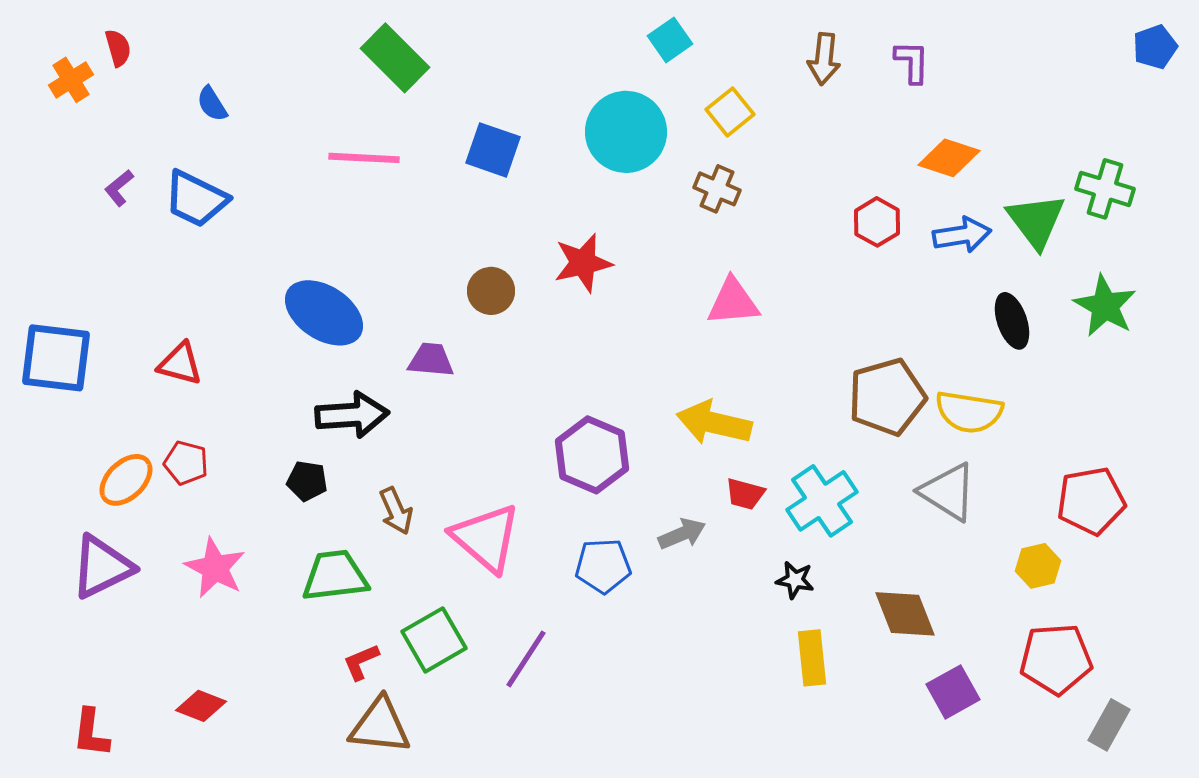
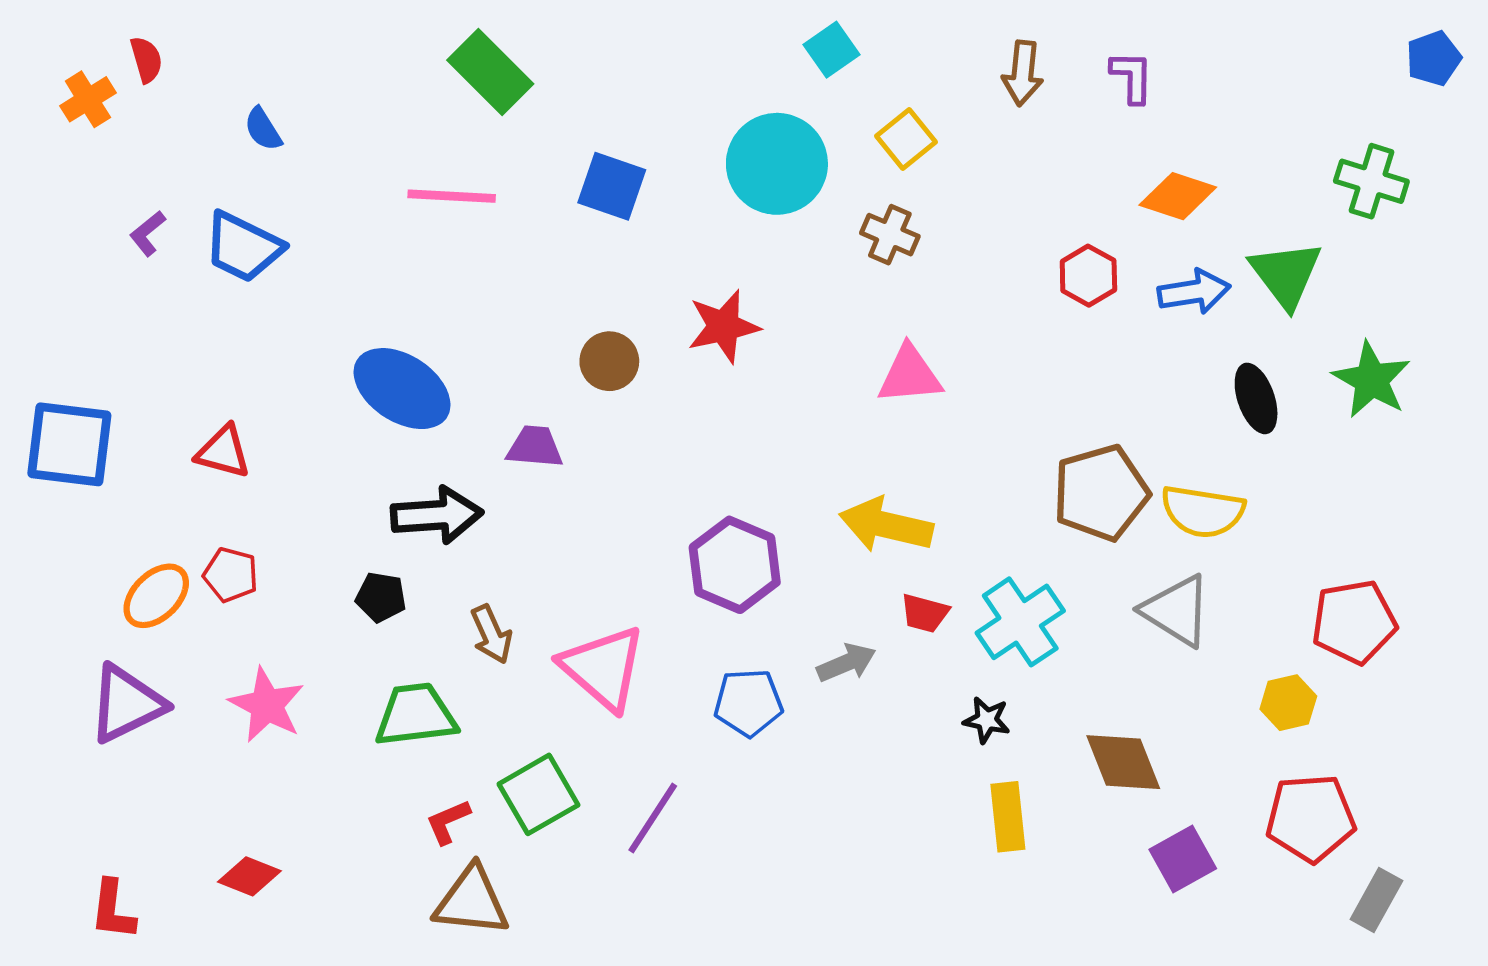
green cross: (1105, 189) -> (1371, 181), moved

